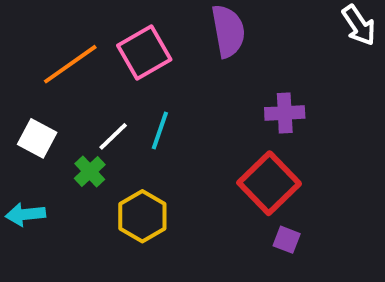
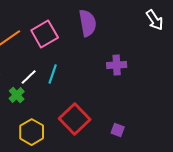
red square: (269, 183) -> (75, 119), moved
yellow hexagon: (142, 216) -> (32, 132), moved

